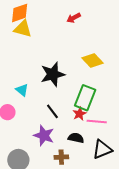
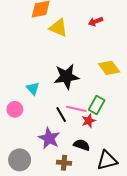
yellow triangle: (23, 29) -> (58, 28), moved
green rectangle: (85, 98) -> (97, 105), size x0.7
pink line: (97, 121) -> (76, 109), moved

